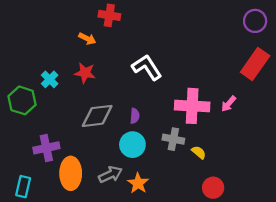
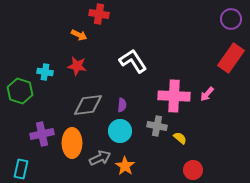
cyan cross: (50, 79) -> (45, 72), turned -35
orange ellipse: (71, 173) -> (72, 143), moved

